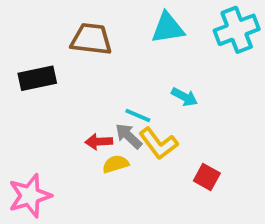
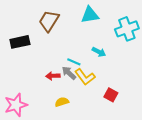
cyan cross: (237, 30) -> (127, 29), moved
brown trapezoid: (91, 39) -> (49, 21), turned -65
yellow semicircle: (116, 164) -> (62, 102), moved

